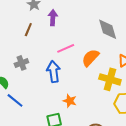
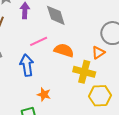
gray diamond: (108, 29) -> (56, 15), moved
orange semicircle: (90, 58) -> (64, 50), turned 66

